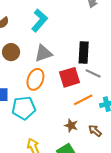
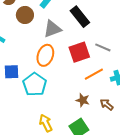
brown circle: (11, 52) -> (25, 15), moved
black rectangle: (84, 52) -> (80, 17), moved, turned -40
cyan pentagon: (24, 108) -> (35, 84), turned -30

